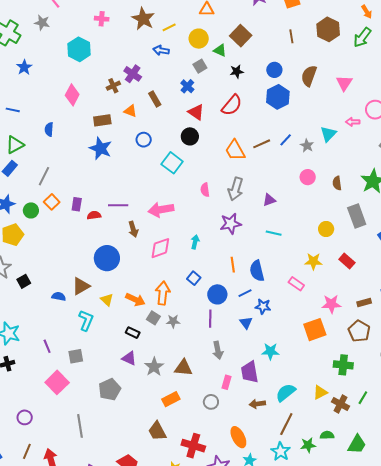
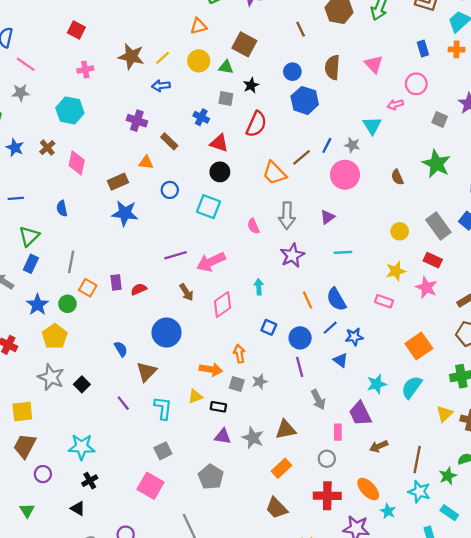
gray square: (200, 66) -> (226, 98), moved, turned -32
brown cross: (113, 86) -> (47, 148), moved
pink circle: (308, 177) -> (345, 175), moved, size x1.6
purple line: (118, 205) -> (176, 255), moved
gray rectangle: (357, 216) -> (438, 226), moved
orange arrow: (163, 293) -> (239, 354), size x0.7
blue semicircle: (59, 296) -> (121, 349), moved, turned 64
yellow triangle: (107, 300) -> (195, 396), moved, turned -48
pink star: (331, 304) -> (426, 287), moved, turned -30
purple line: (47, 346) -> (123, 403), moved
cyan semicircle: (286, 393) -> (412, 387), moved
red cross: (193, 446) -> (327, 496), moved

